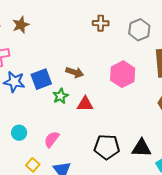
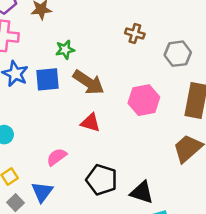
brown arrow: (75, 72) -> (89, 82), size x1.5
green star: (60, 96) -> (65, 50), moved
pink semicircle: (52, 139) -> (57, 157), moved

